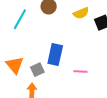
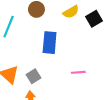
blue rectangle: (55, 54) -> (50, 43), moved

